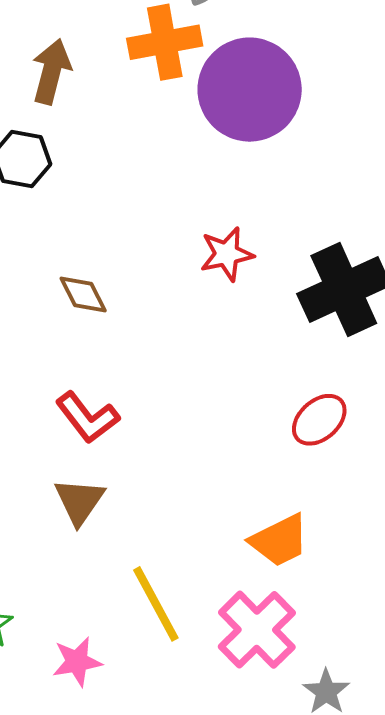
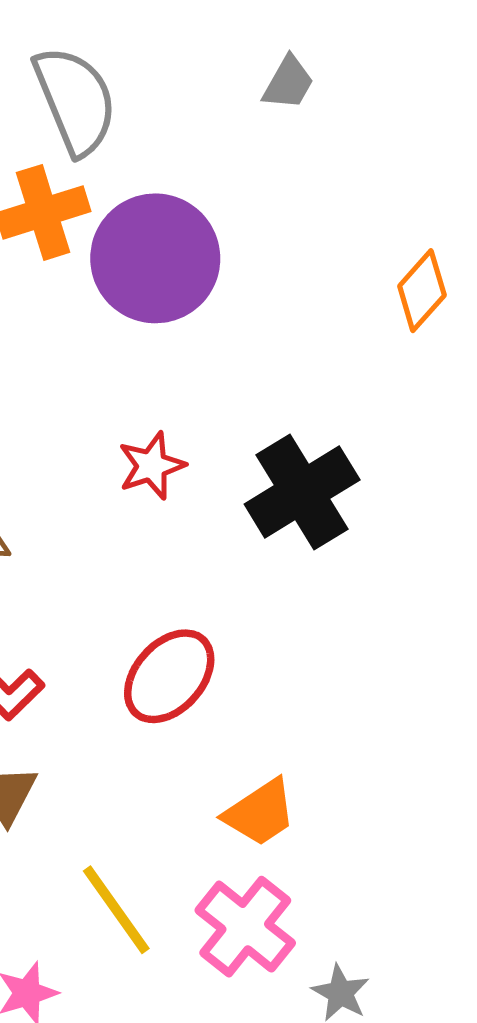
red ellipse: (319, 420) -> (169, 676), moved, size x1.4

